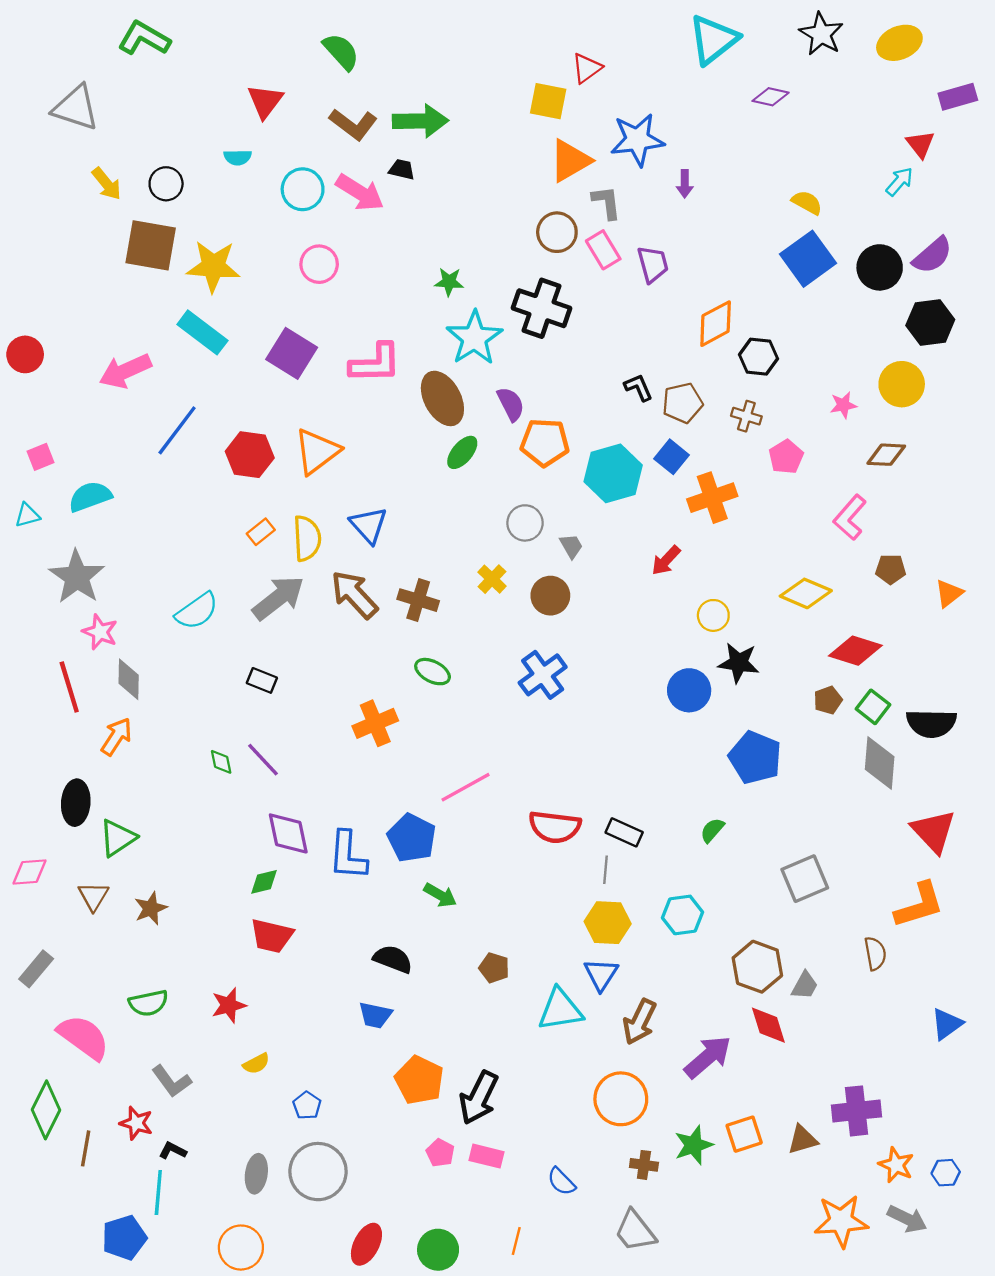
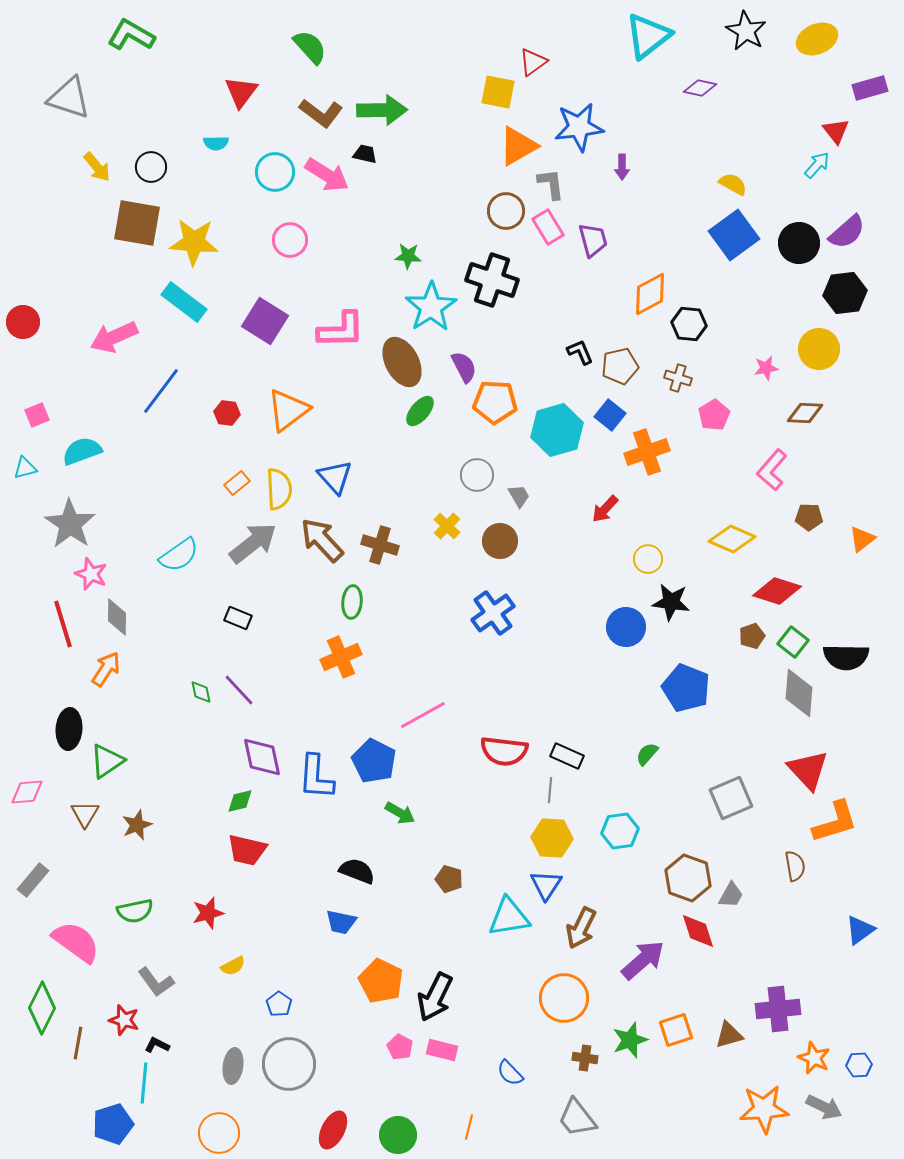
red hexagon: (250, 455) -> (227, 413), size x0.6
green ellipse: (433, 672) -> (352, 602), moved, turned 68
red triangle: (934, 831) -> (808, 770), moved

